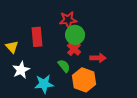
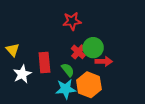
green circle: (75, 35) -> (93, 48), moved
red rectangle: (37, 37) -> (44, 62), moved
cyan star: (44, 84) -> (66, 89), moved

